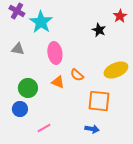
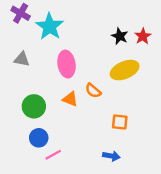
red star: (120, 16) -> (143, 36), moved
yellow ellipse: (116, 70) -> (125, 70), moved
orange square: (99, 101) -> (120, 122), size x0.6
blue circle: (20, 109) -> (39, 138), moved

